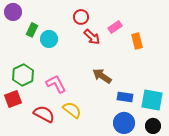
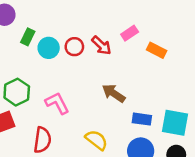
red circle: (81, 17) -> (74, 47), moved
orange rectangle: (137, 41) -> (157, 50), turned -49
yellow semicircle: (72, 110) -> (96, 140), moved
red semicircle: (44, 114) -> (42, 140), turned 70

